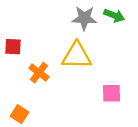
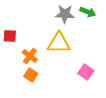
pink square: (112, 93) -> (86, 72), turned 35
orange square: (19, 114) -> (31, 75), moved

